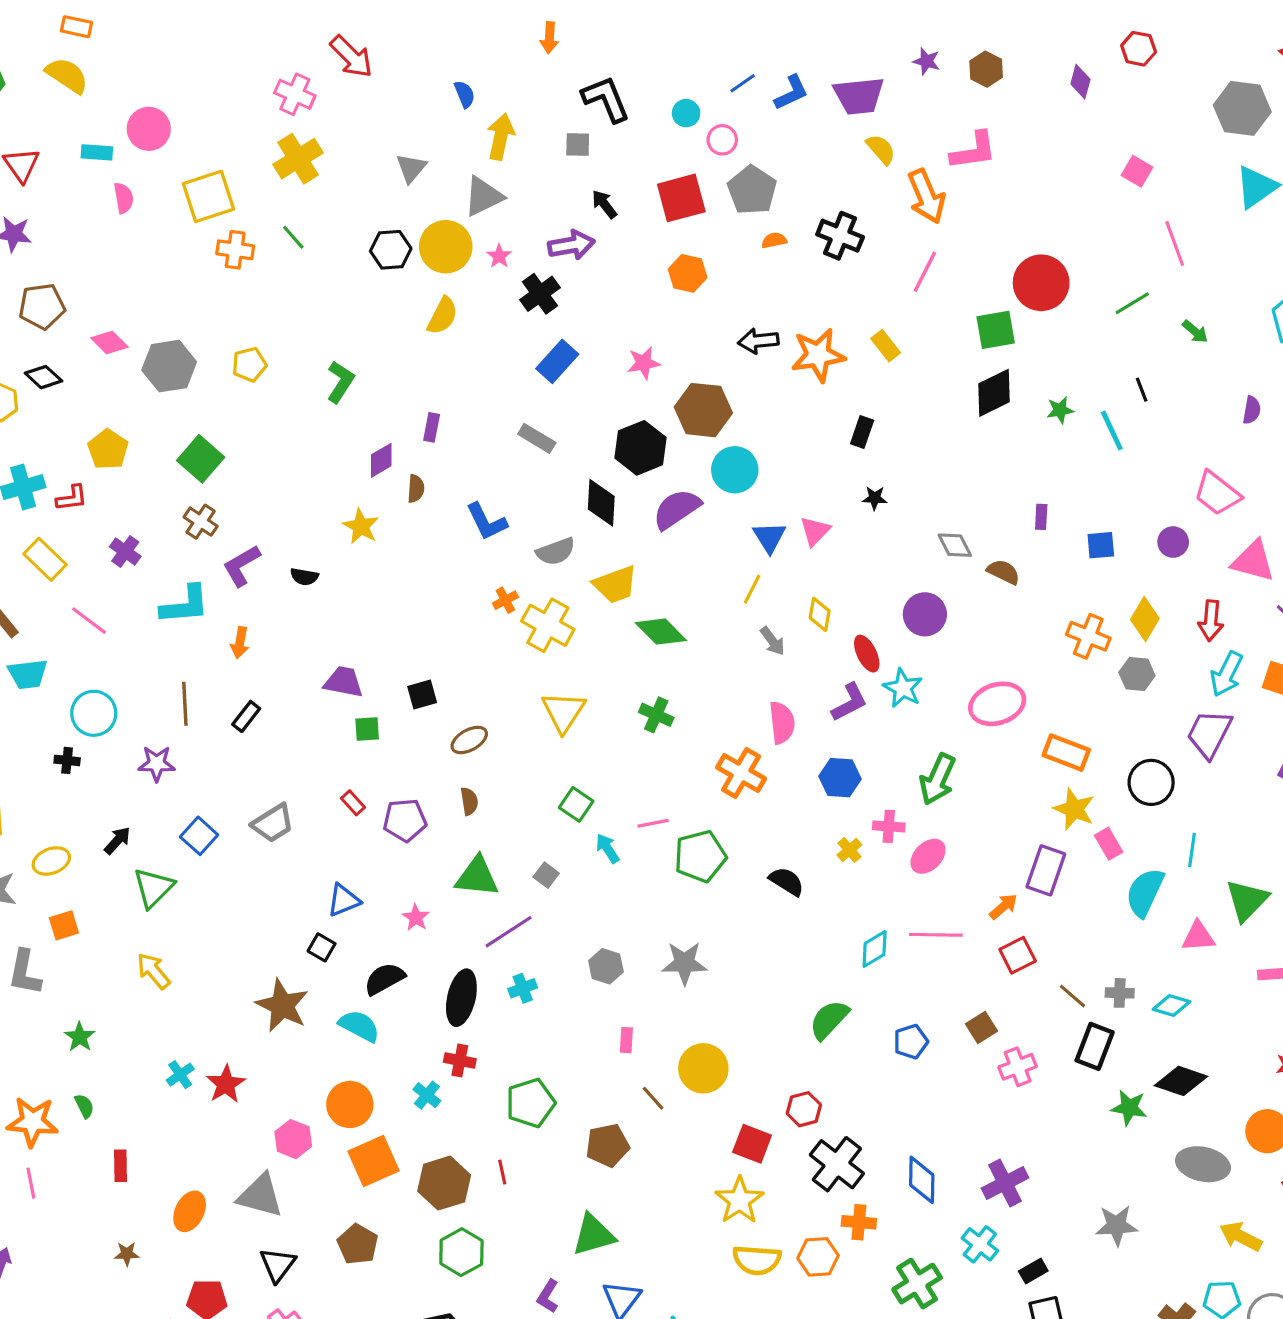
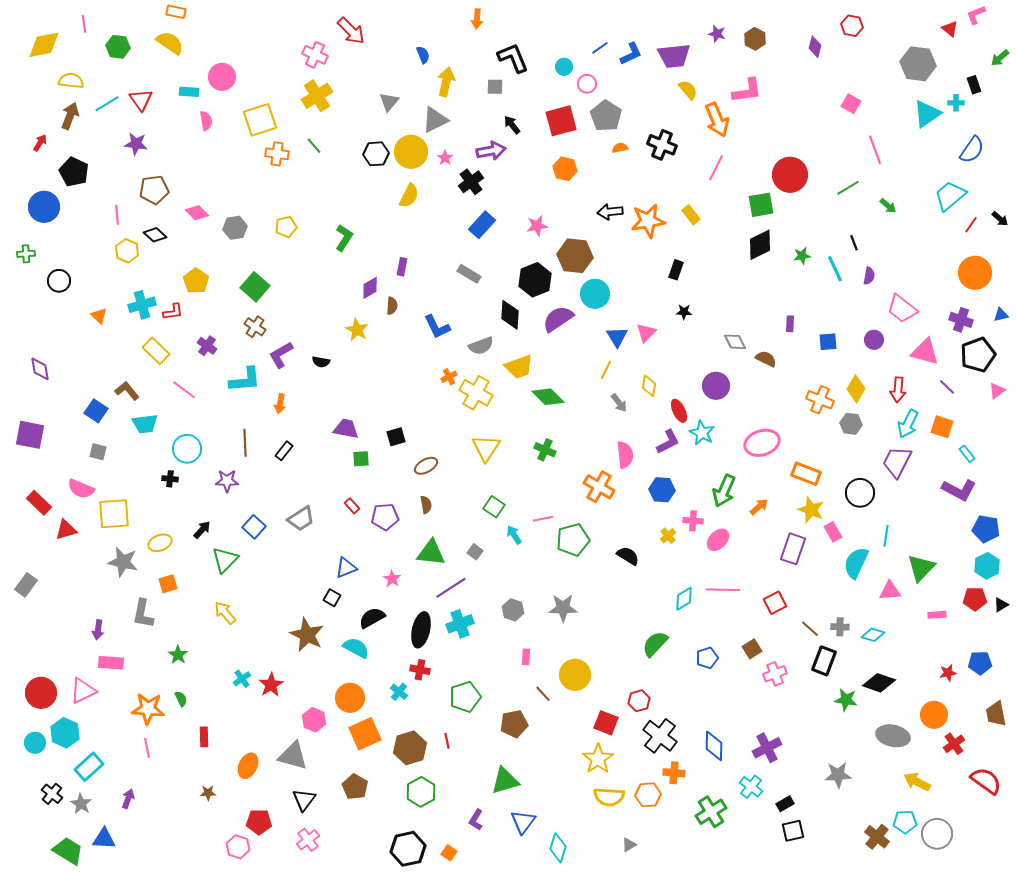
gray hexagon: (169, 366) -> (235, 228), size x0.7
purple semicircle: (1252, 410) -> (869, 276), moved
orange arrow: (1003, 907) -> (759, 507), moved
cyan cross: (523, 988) -> (460, 624), size x1.5

